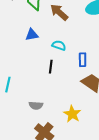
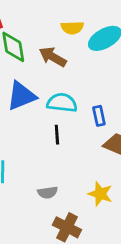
blue triangle: (32, 35) -> (21, 96), size x1.6
cyan semicircle: (59, 45) -> (62, 103), size x1.5

